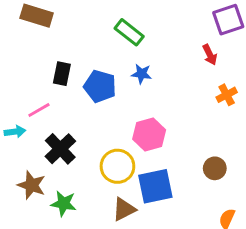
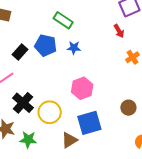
black rectangle: (62, 74) -> (20, 52), turned 35
blue pentagon: (100, 86) -> (46, 45), moved
yellow circle: (117, 166) -> (50, 112), moved

